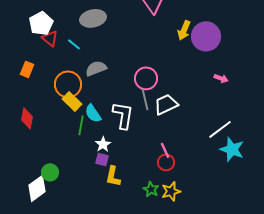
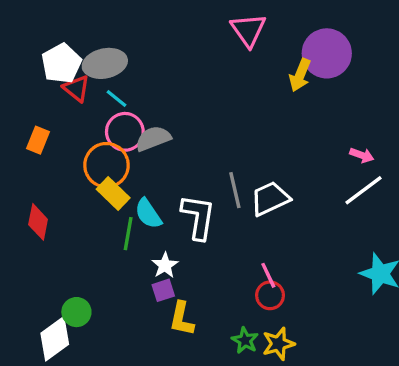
gray ellipse: (93, 18) -> (105, 63), moved
purple circle: (206, 36) -> (327, 53), moved
pink circle: (146, 78) -> (125, 132), moved
white line: (220, 129) -> (363, 190), moved
purple square: (102, 159) -> (163, 290), turned -32

